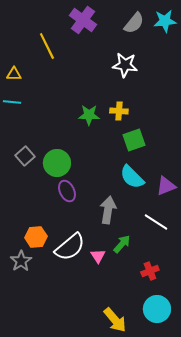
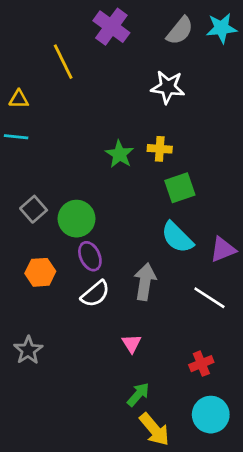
green star: (89, 115) -> (119, 154), turned 30
orange hexagon: (36, 237) -> (40, 272), moved
green arrow: (122, 244) -> (138, 394), moved
white semicircle: (70, 247) -> (95, 294), moved, size x0.7

